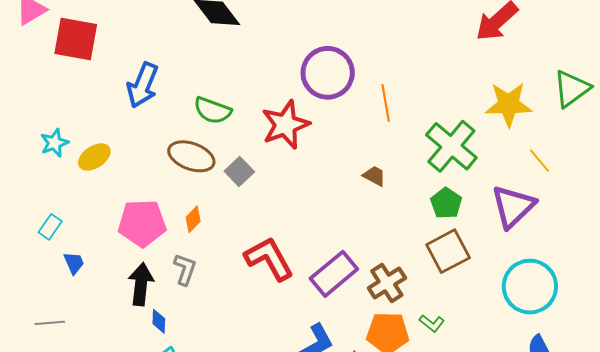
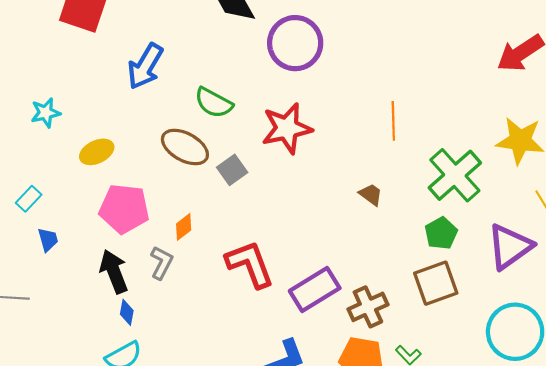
purple circle: (328, 73) -> (295, 43), moved
yellow ellipse: (94, 157) -> (97, 152), moved
orange diamond: (193, 219) -> (184, 227), moved
black arrow: (141, 284) -> (114, 271), turned -36

